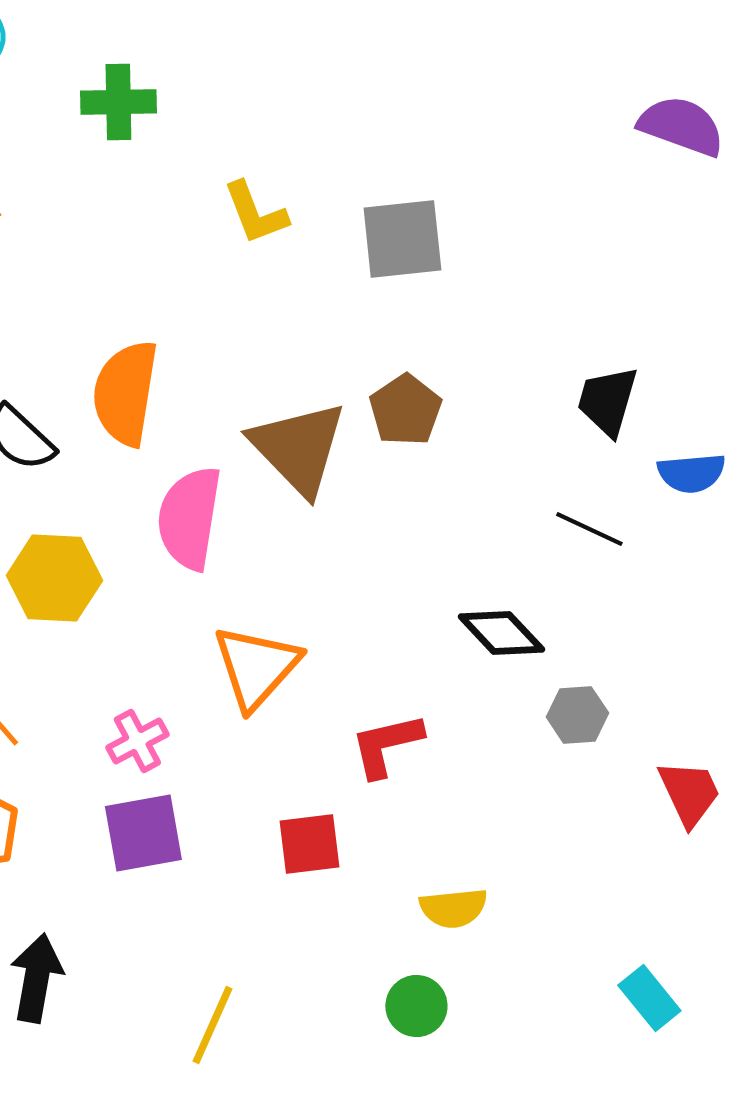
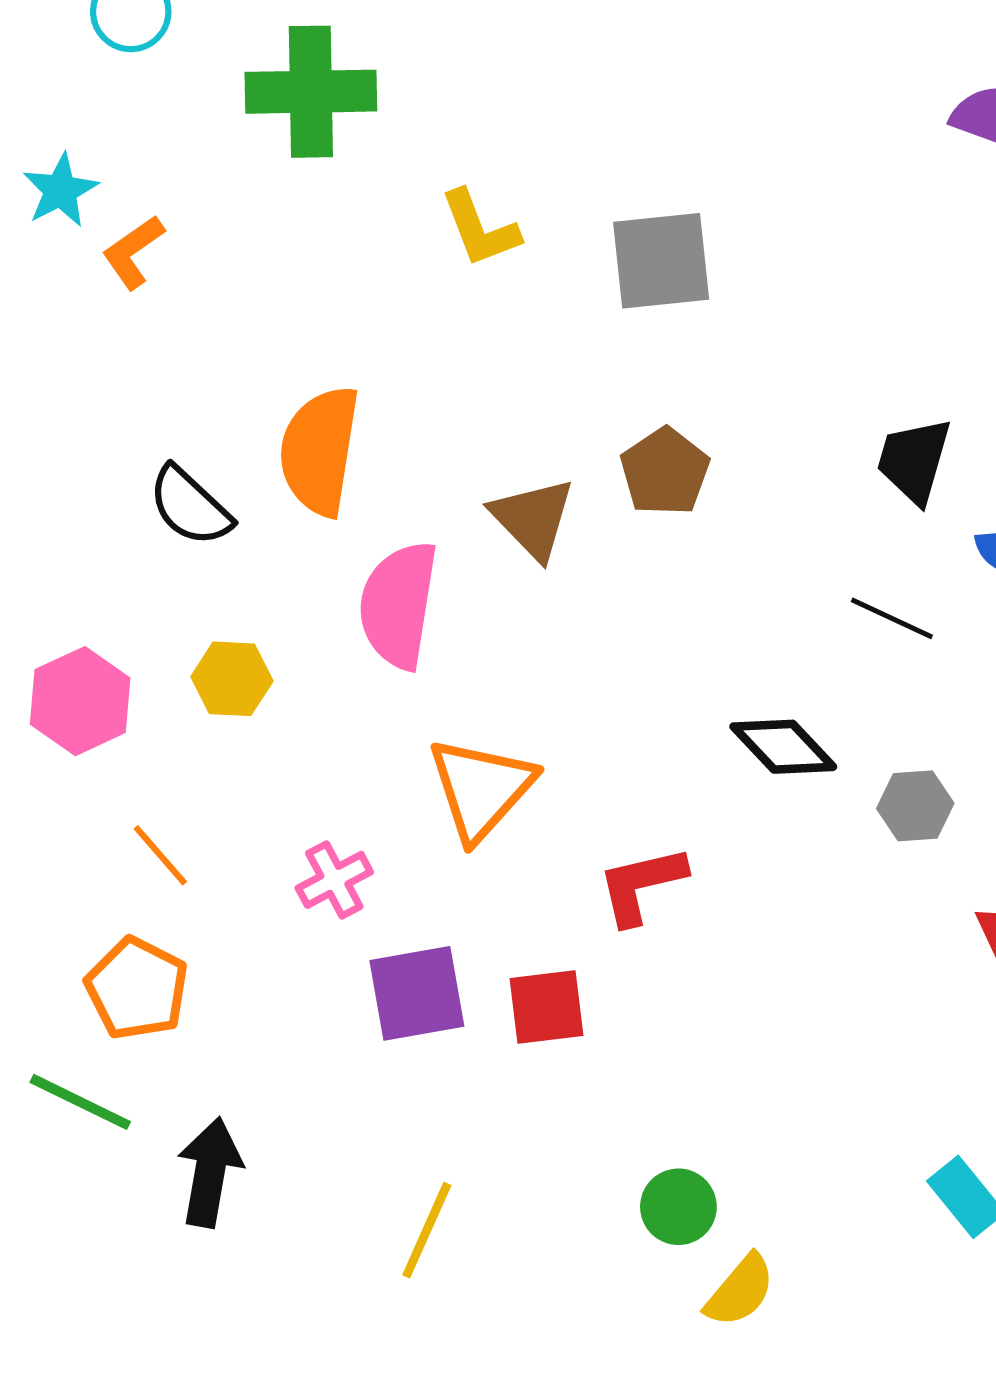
green cross: (118, 102) -> (311, 92), size x1.4
brown triangle: (298, 448) -> (533, 518), size x0.7
yellow hexagon: (54, 578) -> (232, 679), size x0.7
gray hexagon: (577, 715) -> (915, 806), moved
purple square: (143, 833) -> (417, 993), moved
yellow semicircle: (453, 908) -> (740, 1291), moved, turned -44

